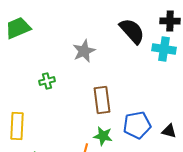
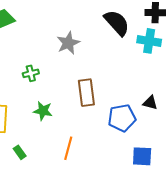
black triangle: (169, 131) -> (150, 103), moved
green star: (103, 136) -> (43, 111), moved

